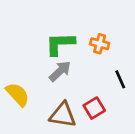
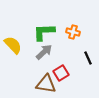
yellow semicircle: (18, 94) -> (13, 45), moved
red square: (94, 108) -> (61, 73), moved

